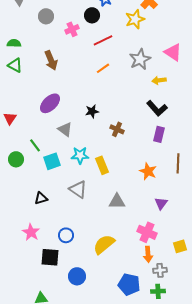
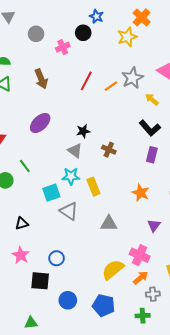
red line: (103, 40) -> (86, 81), moved, turned -36
orange line: (103, 68) -> (111, 86), moved
yellow arrow: (159, 80) -> (152, 99), turned 48
gray triangle: (65, 129) -> (75, 151), moved
cyan square: (52, 161) -> (51, 193), moved
black triangle: (41, 198) -> (22, 223), moved
yellow semicircle: (104, 244) -> (113, 270), moved
orange arrow: (148, 254) -> (141, 278), turned -126
blue pentagon: (129, 284) -> (104, 305), moved
green cross: (158, 291) -> (143, 316), moved

